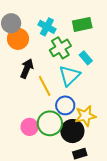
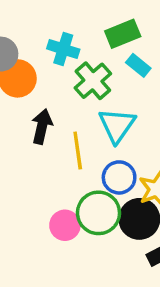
cyan rectangle: (86, 58) -> (138, 65), moved
yellow line: (45, 86) -> (78, 151), turned 30

